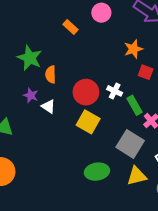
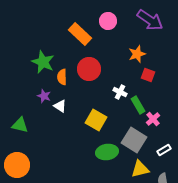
orange rectangle: (70, 27) -> (80, 34), size x1.6
red circle: (86, 92) -> (89, 69), moved
green ellipse: (97, 172) -> (107, 152), moved

